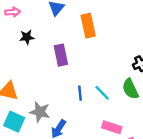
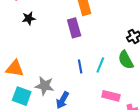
purple rectangle: (61, 55) -> (74, 28), moved
cyan line: (102, 93) -> (100, 65), turned 70

